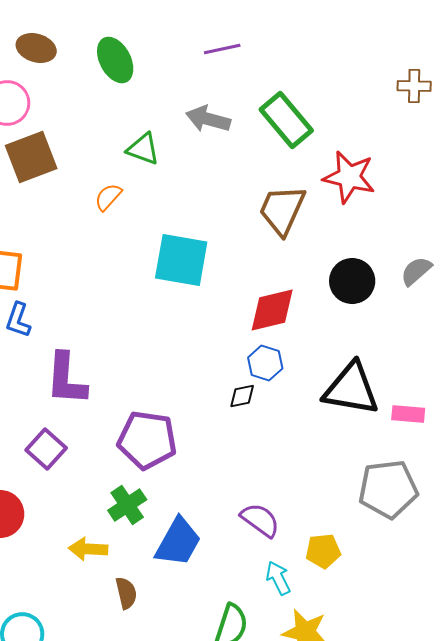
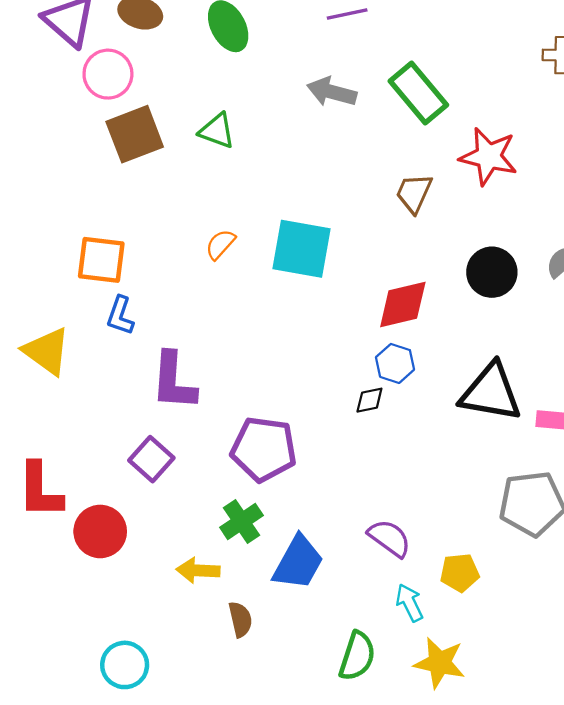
green triangle: (143, 149) -> (217, 131), moved
orange semicircle: (108, 197) -> (220, 244), moved
brown trapezoid: (282, 210) -> (414, 193), size x0.7

